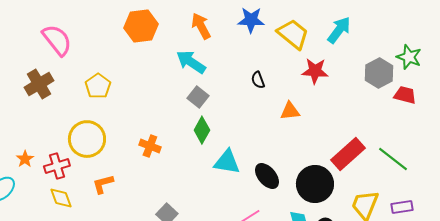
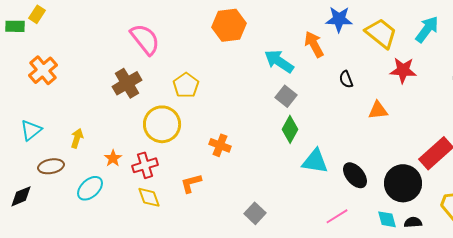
orange arrow: (201, 26) -> (314, 44), moved
yellow circle: (87, 139) -> (162, 124), moved
orange cross: (150, 146) -> (220, 145), moved

